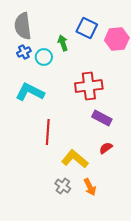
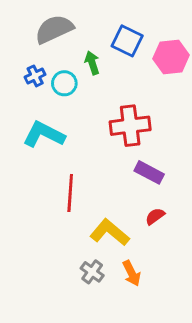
gray semicircle: (23, 26) -> (54, 29), moved, turned 72

